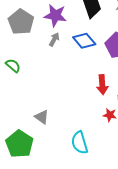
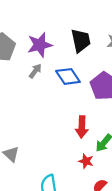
purple star: (55, 15) -> (40, 45), turned -30

